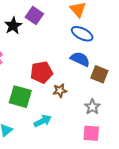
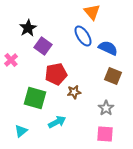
purple square: (34, 15) -> (43, 46), moved
blue ellipse: (82, 34) -> (83, 36), moved, turned 30
blue semicircle: (80, 59) -> (108, 48), moved

